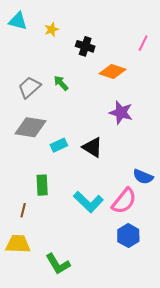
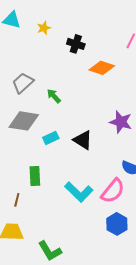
green arrow: (61, 83) -> (54, 96), moved
purple star: (121, 113) -> (121, 122), moved

